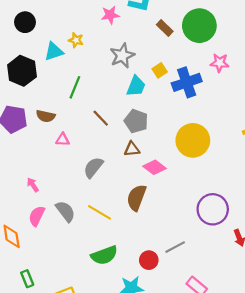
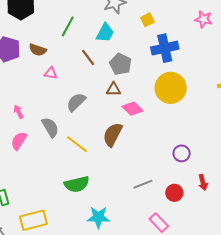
blue cross: (187, 82) -> (165, 48), moved
cyan trapezoid: (136, 86) -> (105, 33), moved
purple circle: (213, 209) -> (182, 153), size x0.6
gray semicircle: (65, 211) -> (50, 127), moved
red circle: (149, 260) -> (174, 193), moved

